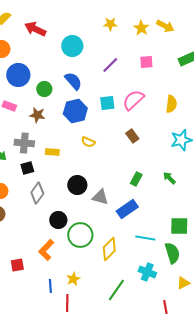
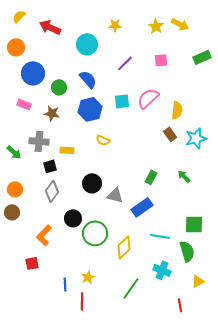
yellow star: (110, 24) -> (115, 25), moved
yellow semicircle: (171, 104) -> (177, 110), moved
brown rectangle: (132, 136) -> (170, 134), moved
black square: (27, 168) -> (50, 166), moved
orange L-shape: (46, 250) -> (44, 235), moved

